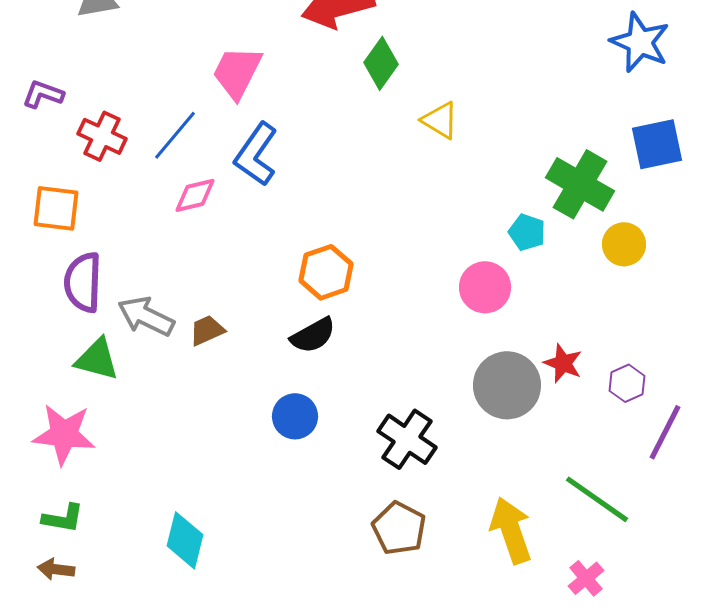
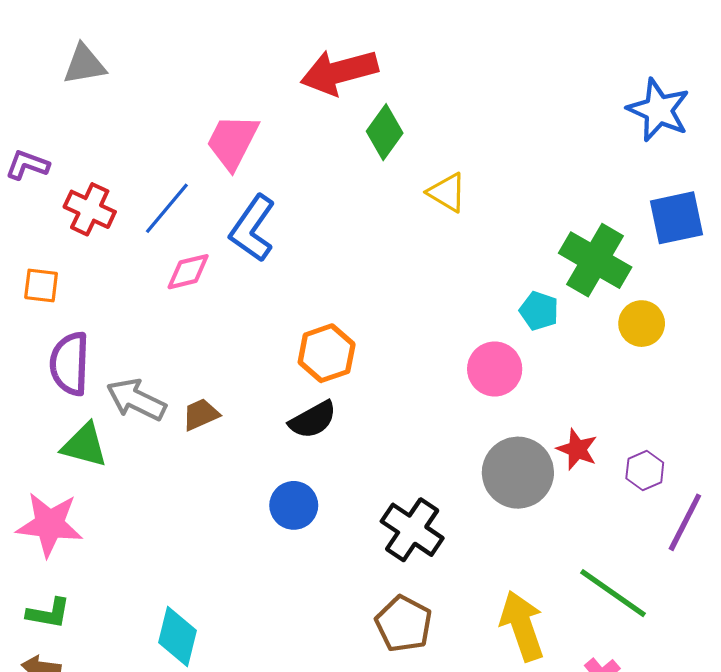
orange square: (56, 208) -> (41, 285), size x0.7

